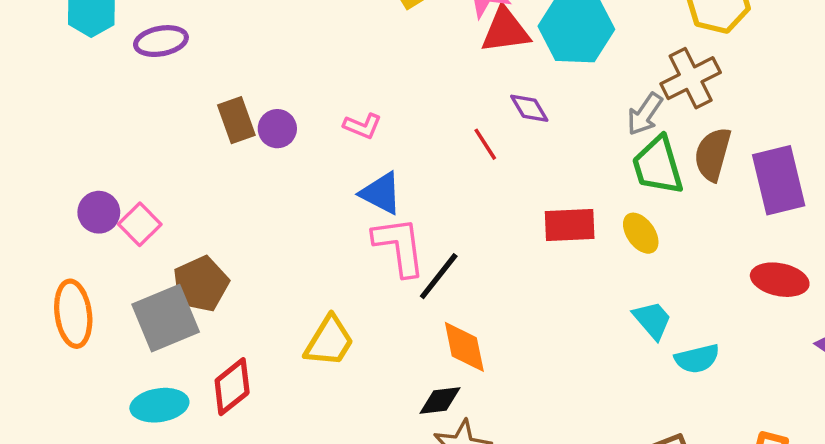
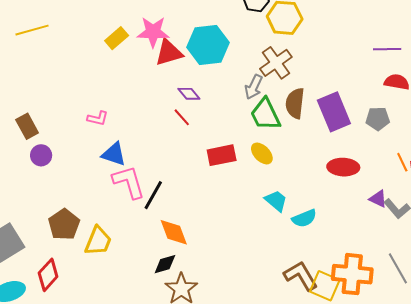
purple circle: (277, 129) -> (41, 155), moved
red line: (485, 144) -> (182, 117), moved
brown pentagon: (201, 284) -> (64, 224), moved

